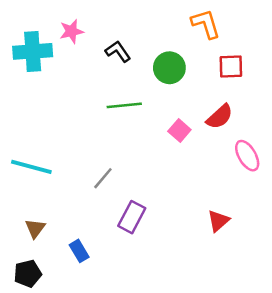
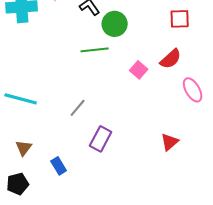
green circle: (169, 68) -> (115, 24), moved

